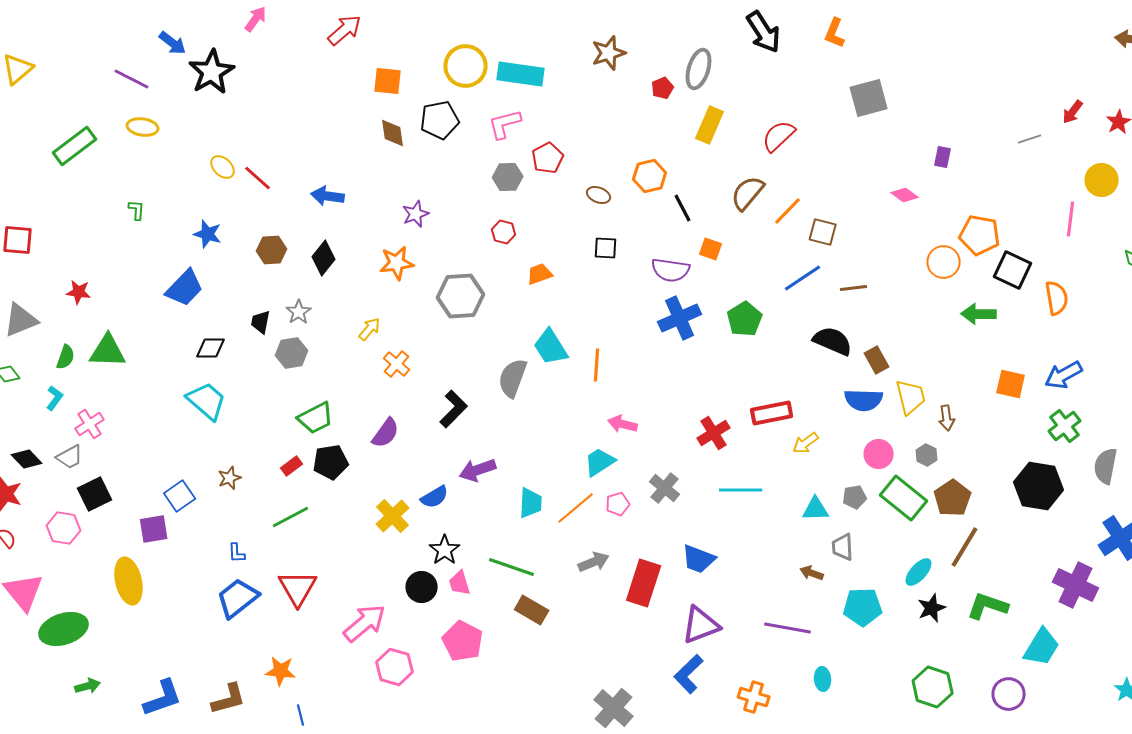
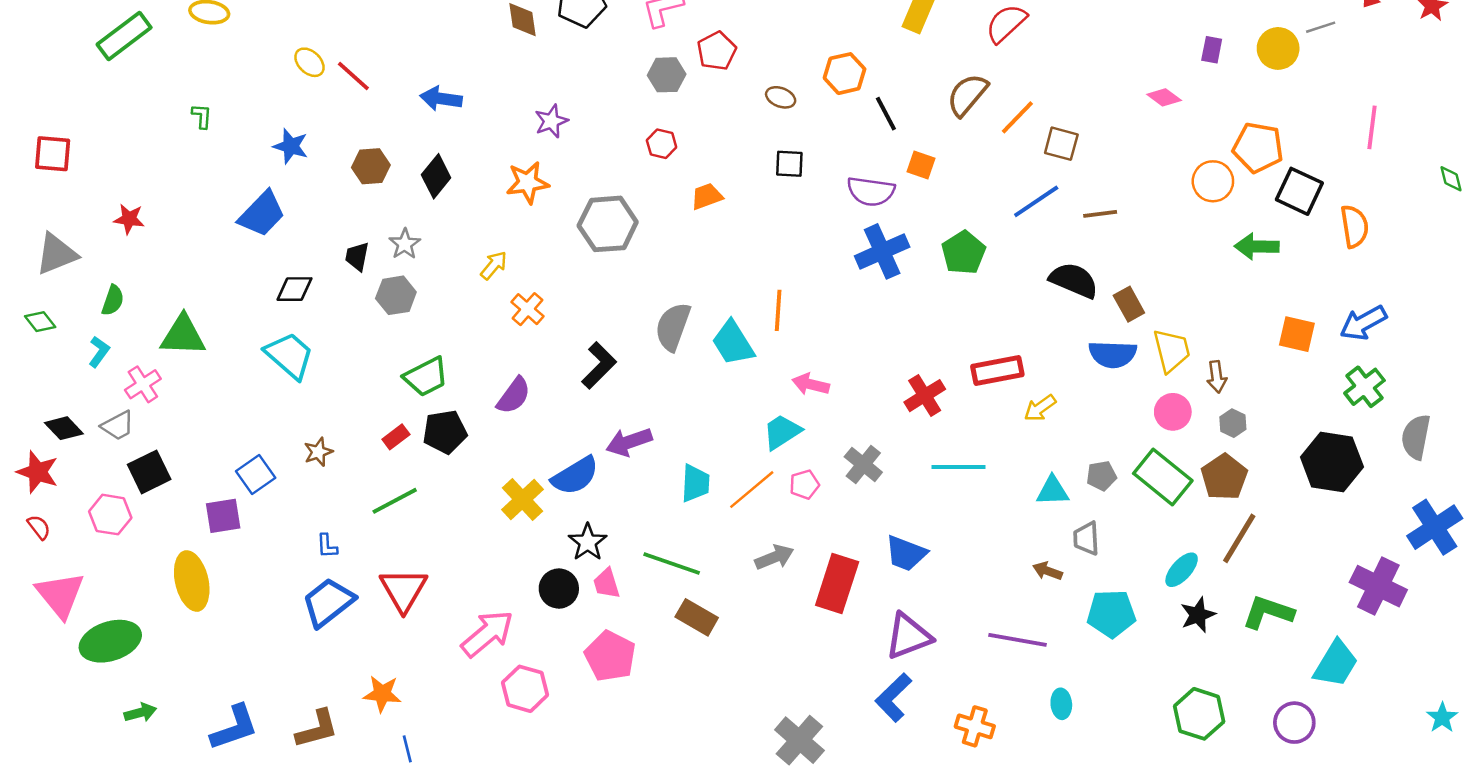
yellow circle: (1102, 180) -> (1278, 48), moved
cyan trapezoid: (551, 347) -> (733, 343), moved
green triangle: (108, 351) -> (183, 335), moved
pink circle: (879, 454) -> (1173, 412), moved
gray hexagon: (927, 455) -> (1233, 423), moved
blue semicircle: (435, 497) -> (575, 476), size x1.4

